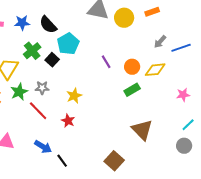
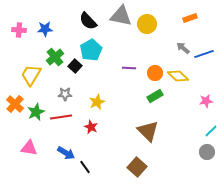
orange rectangle: (152, 12) -> (190, 18), moved
black semicircle: (48, 25) -> (88, 21), moved
gray arrow: (160, 42) -> (183, 48), turned 88
purple line: (106, 62) -> (129, 68), turned -56
yellow diamond: (155, 70) -> (178, 76), turned 50
green star: (19, 92) -> (36, 112), moved
red line: (38, 111) -> (61, 117), turned -55
brown triangle: (142, 130) -> (148, 131), moved

